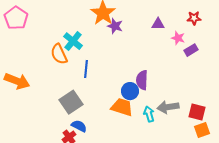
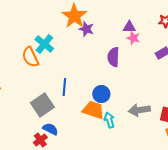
pink star: (178, 38) -> (133, 38), moved
blue line: (86, 69) -> (64, 87), moved
purple semicircle: (142, 80) -> (113, 57), moved
cyan arrow: (149, 114) -> (109, 120), moved

